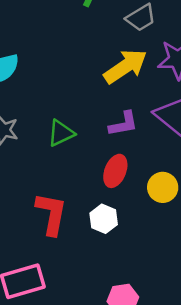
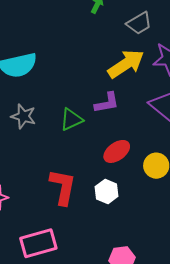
purple L-shape: (123, 124) -> (107, 103), moved
red ellipse: (115, 171) -> (117, 151), turned 32

